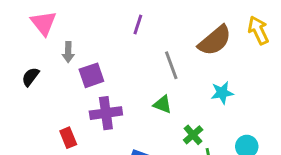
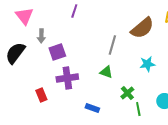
purple line: (138, 25) -> (74, 11), moved
gray line: (171, 65) -> (112, 45), turned 36
black semicircle: (30, 77) -> (15, 53), size x1.6

